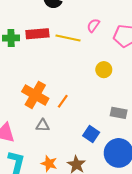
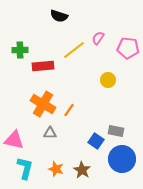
red rectangle: (37, 34) -> (43, 66), moved
yellow line: (68, 38) -> (74, 50), turned -50
gray rectangle: (119, 113) -> (116, 131), moved

